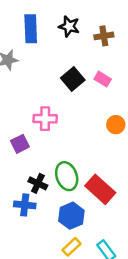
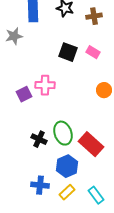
black square: (73, 79) -> (68, 52), turned -30
purple square: (20, 144) -> (24, 94), moved
blue cross: (25, 205) -> (40, 185), moved

